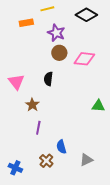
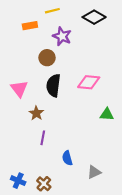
brown circle: (59, 53) -> (47, 58), moved
pink diamond: (84, 59) -> (89, 82), moved
black semicircle: (48, 79) -> (53, 85), size x1.5
brown cross: (46, 161) -> (44, 184), moved

